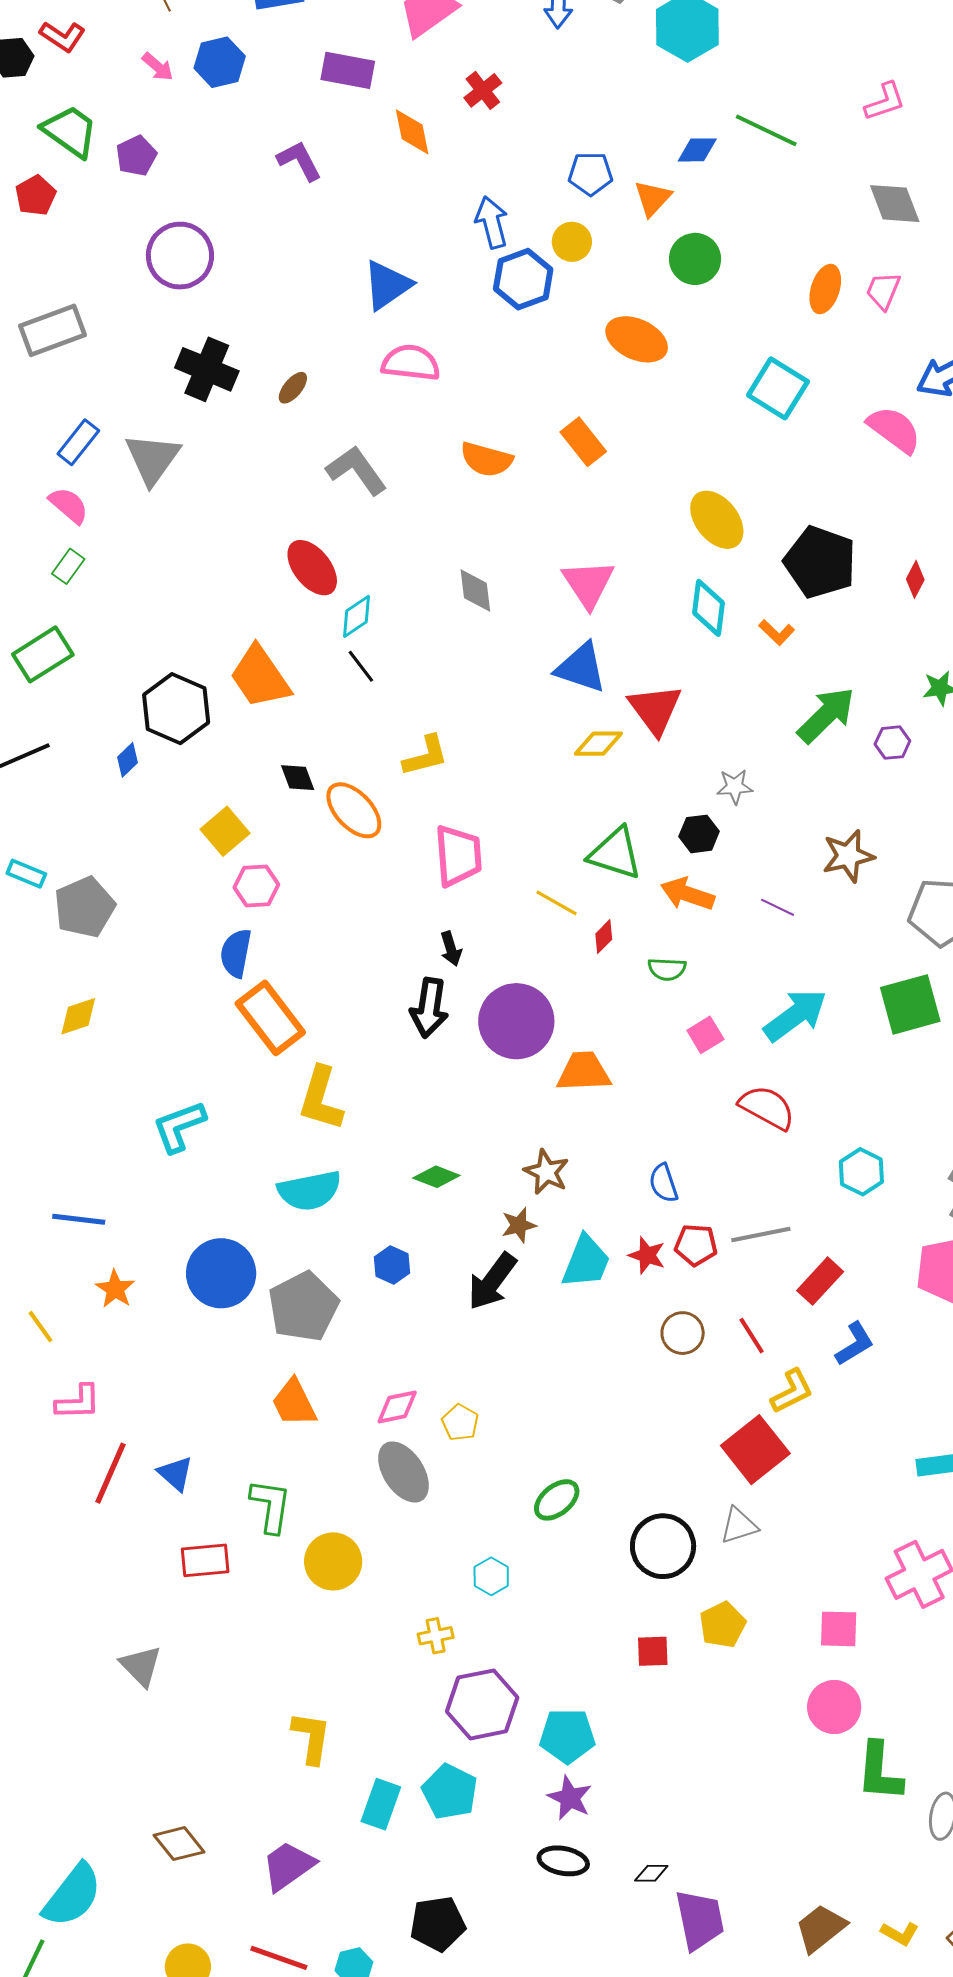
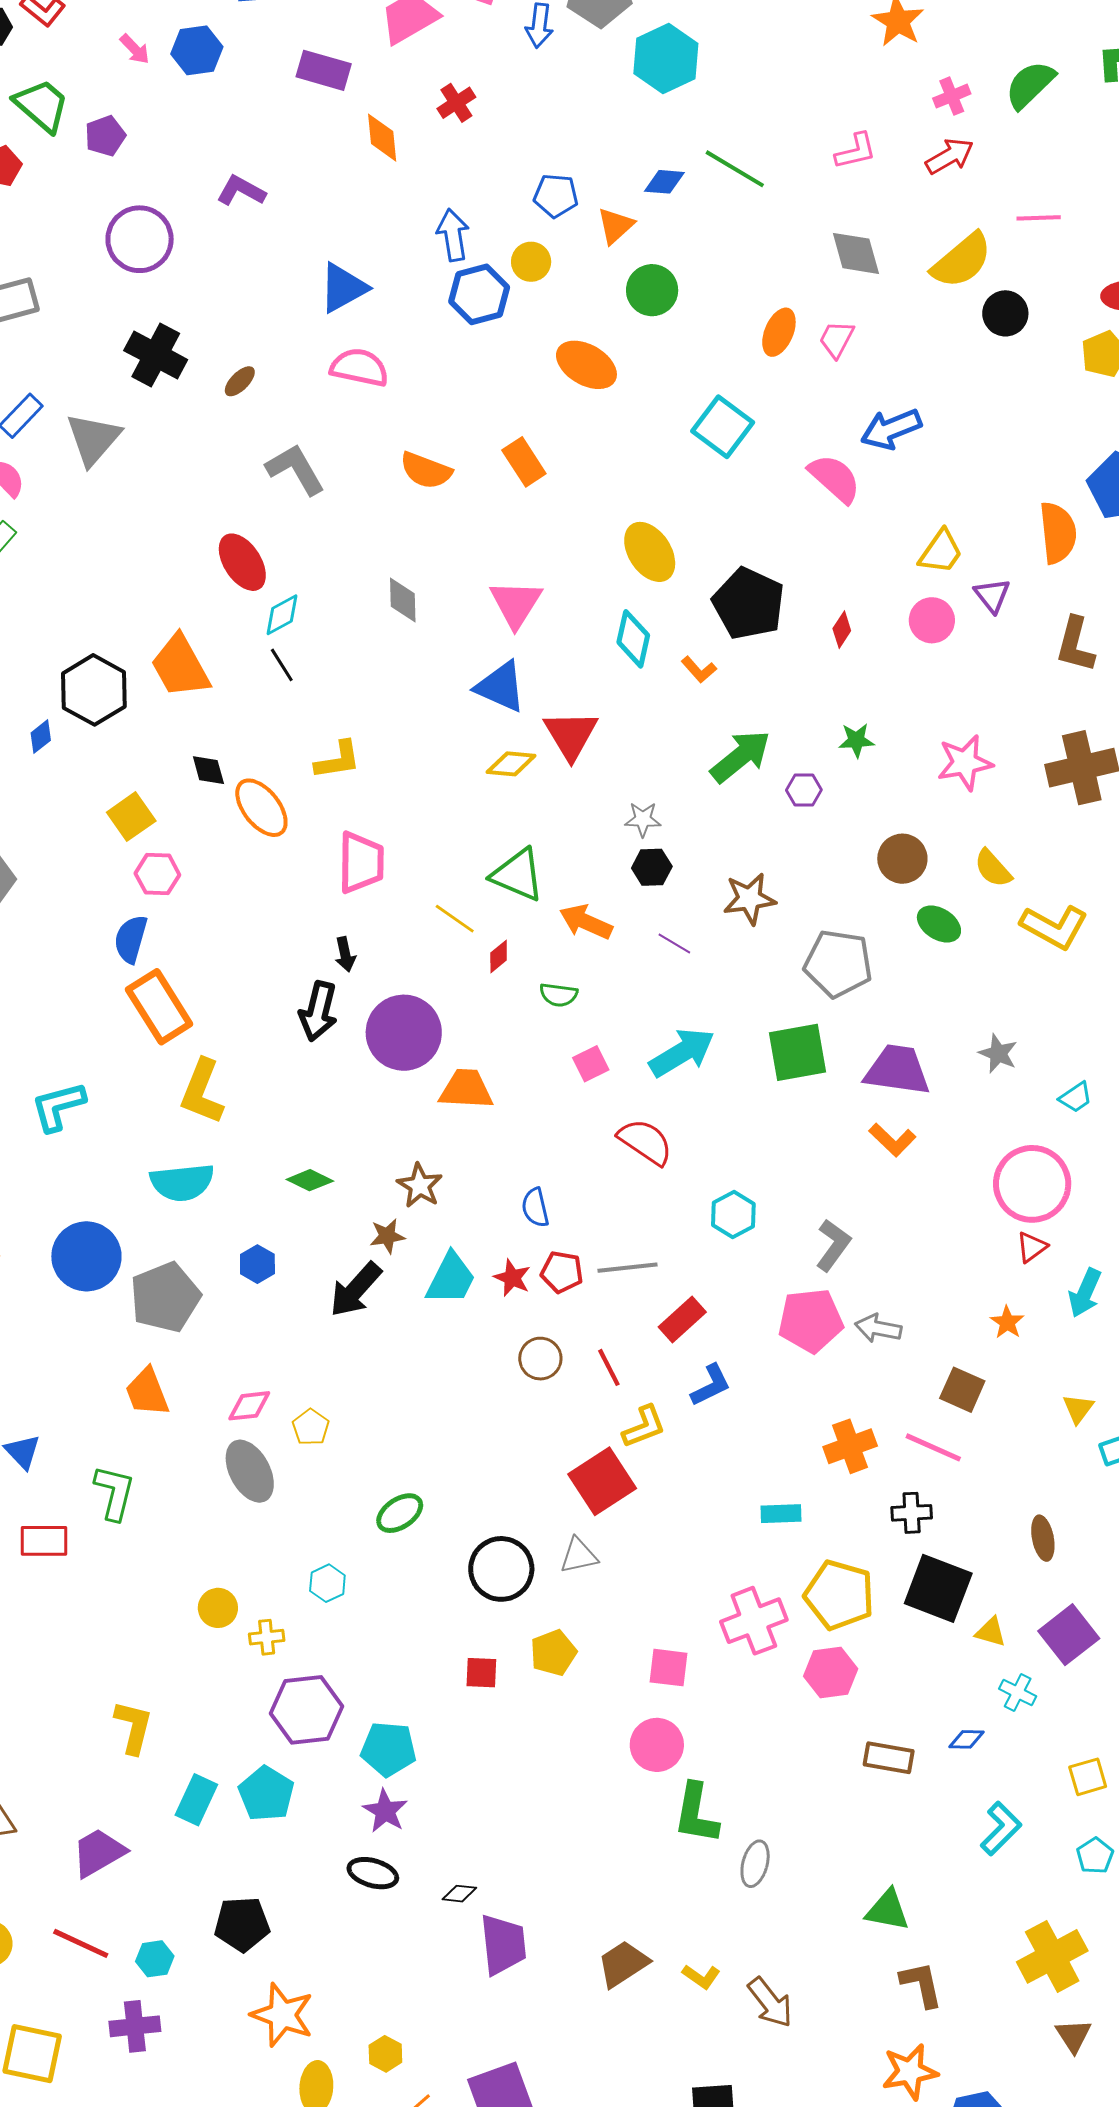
purple L-shape: (299, 161) -> (241, 191), moved, turned -39
black hexagon: (699, 834) -> (652, 867), moved
yellow circle: (333, 1561) -> (218, 1608), moved, size x0.7

